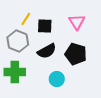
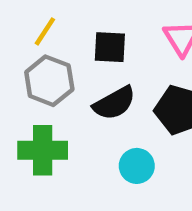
yellow line: (26, 19) -> (45, 31), moved

